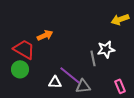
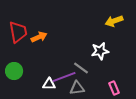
red trapezoid: (24, 49) -> (18, 32), moved, turned 50
gray line: (93, 58) -> (81, 68), moved, turned -42
purple line: (70, 75) -> (64, 77), turned -60

